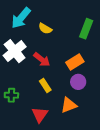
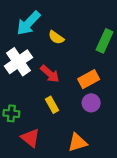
orange triangle: (69, 105) -> (77, 142), moved
red triangle: (40, 115) -> (30, 138), moved, turned -30

